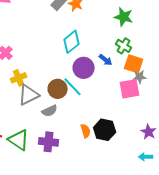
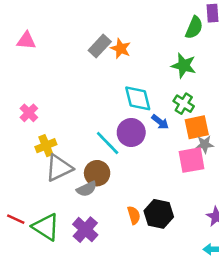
cyan diamond: (72, 42) -> (138, 98), moved, turned -65
orange square: (134, 64) -> (197, 127), turned -30
cyan line: (73, 87) -> (108, 143), moved
brown circle: (58, 89) -> (97, 173), moved
purple cross: (49, 142) -> (85, 230), turned 36

